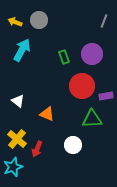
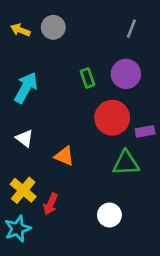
gray line: (104, 21) -> (131, 29), moved
cyan arrow: (22, 50) -> (26, 88), moved
white circle: (73, 145) -> (109, 215), moved

